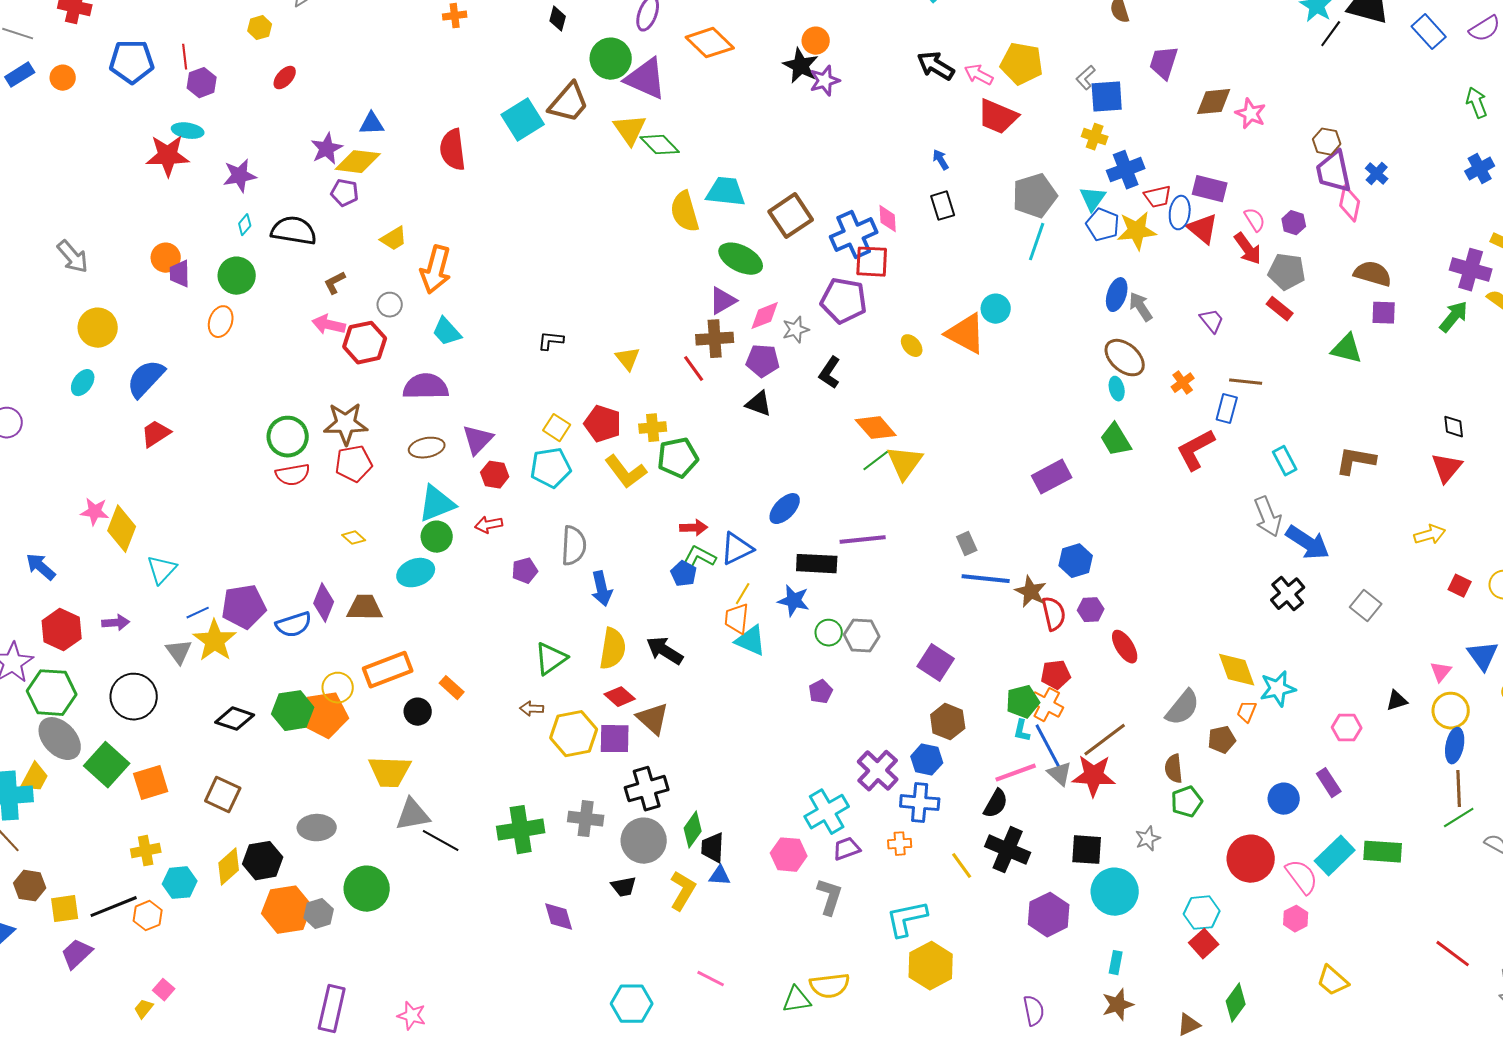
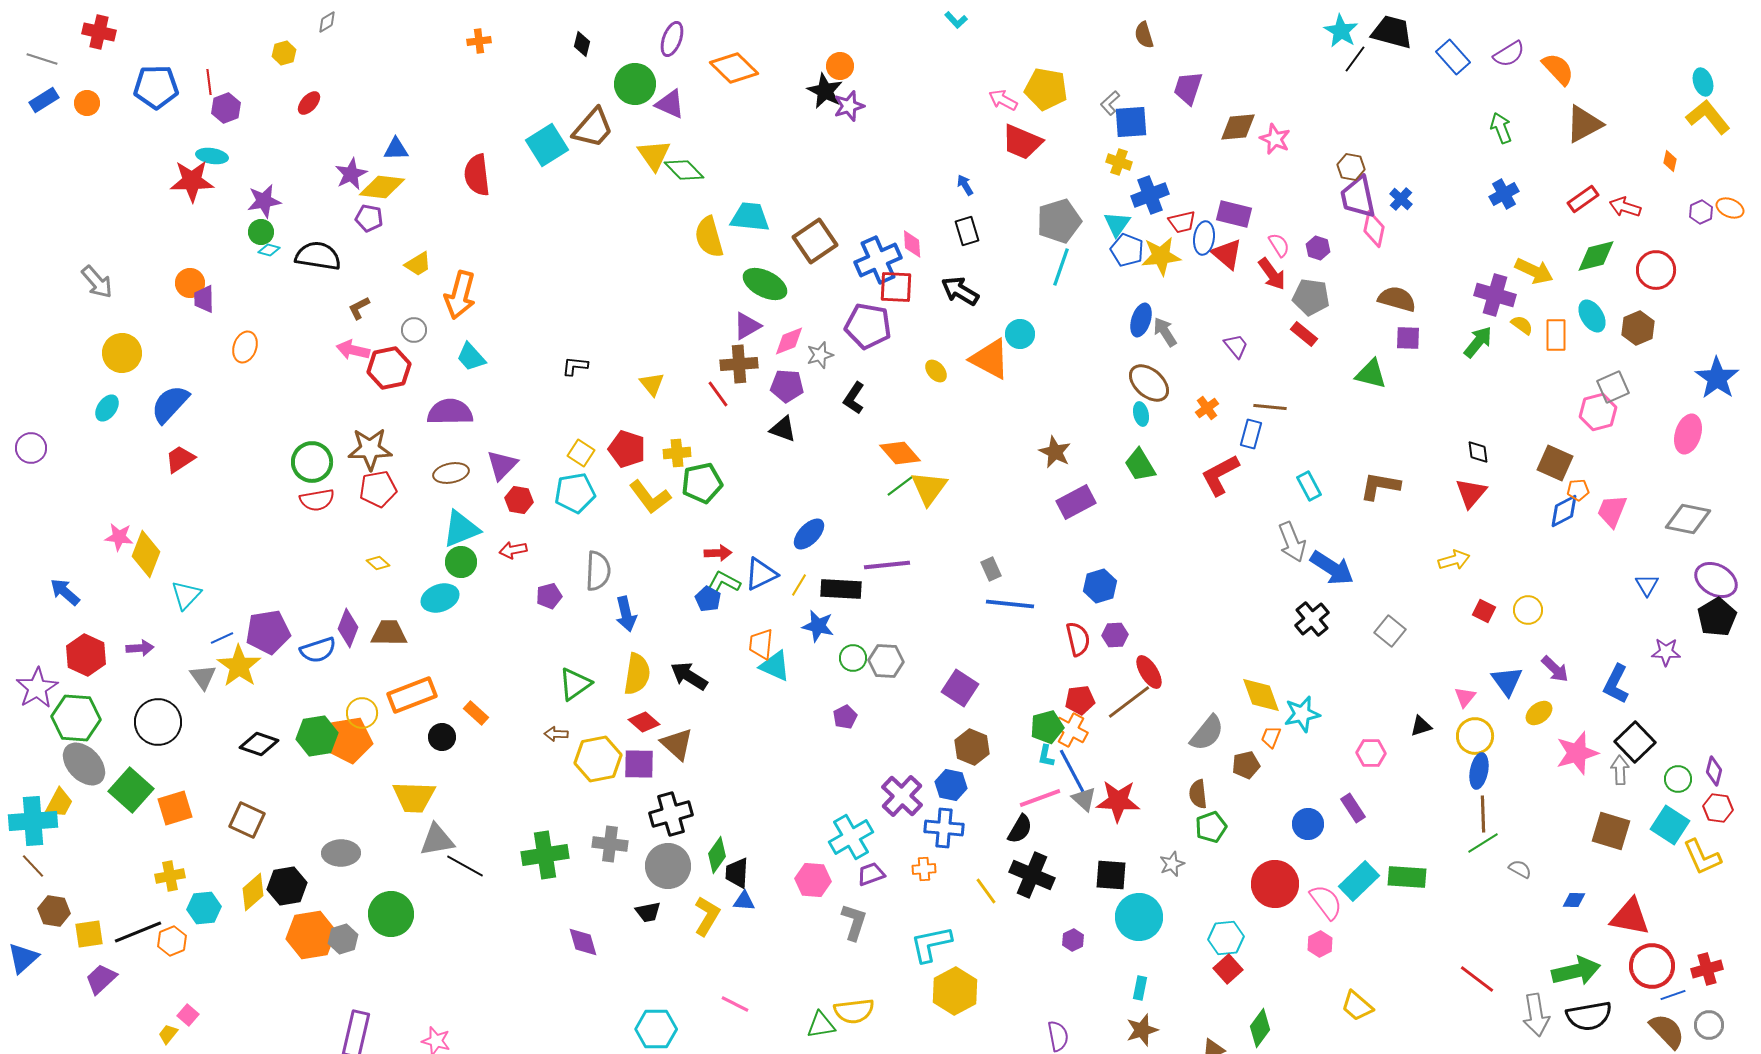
black arrow: (936, 66) -> (960, 291), moved
purple triangle: (646, 79) -> (670, 104), size x0.7
cyan diamond: (245, 225) -> (269, 250), turned 65
green circle: (237, 276) -> (261, 232), moved, size x0.7
brown star: (1031, 592) -> (1055, 452), moved
yellow line: (743, 594) -> (799, 585), moved
brown line: (1105, 740) -> (1129, 702), moved
purple hexagon: (1049, 915) -> (1073, 940), size x0.5

